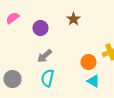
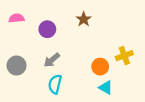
pink semicircle: (12, 18) -> (17, 18), turned 32
gray circle: (12, 79) -> (17, 66), moved

